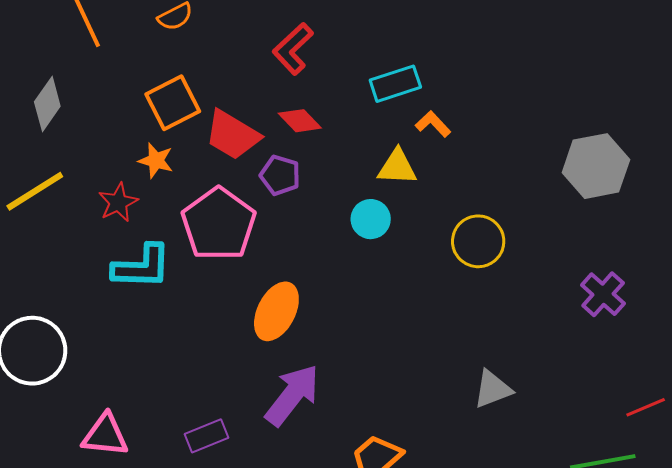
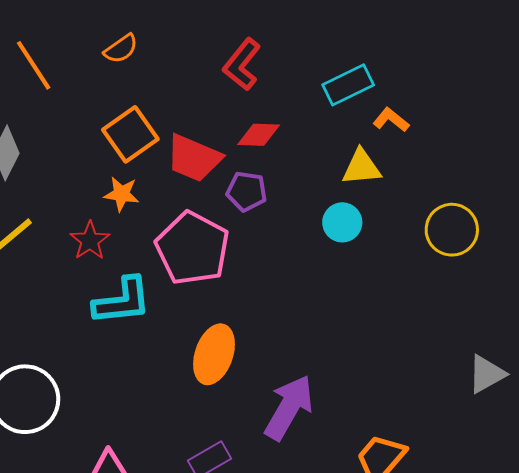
red diamond: (300, 121) -> (259, 135), turned -36
orange ellipse: (276, 311) -> (214, 354), moved

